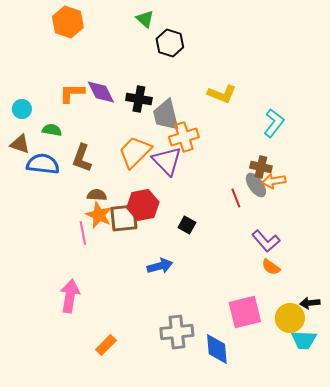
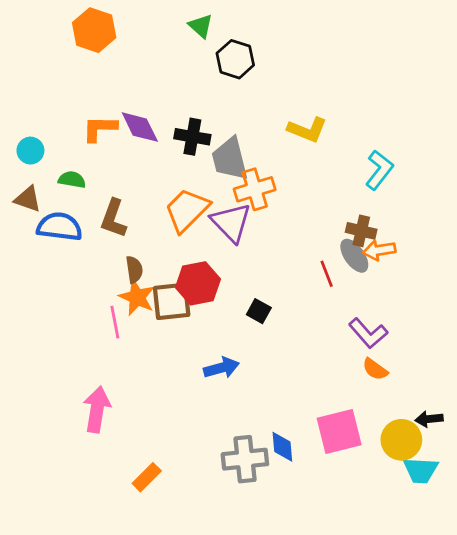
brown semicircle: (97, 195) -> (134, 270), turned 78
blue diamond: (217, 349) -> (282, 447), moved, size x0.7

